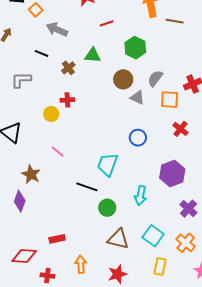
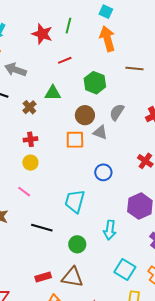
brown line: (175, 21) -> (134, 69), moved
orange square: (170, 100) -> (75, 140), moved
yellow circle: (51, 114) -> (30, 163), moved
black line: (87, 187) -> (42, 228), moved
red rectangle: (57, 239) -> (43, 277), moved
brown triangle: (118, 239) -> (72, 277), moved

